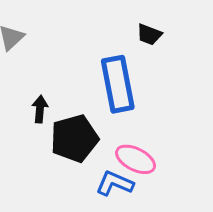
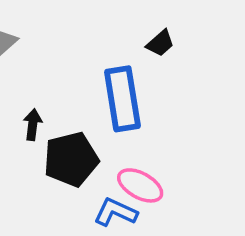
black trapezoid: (149, 34) -> (160, 43), turned -64

